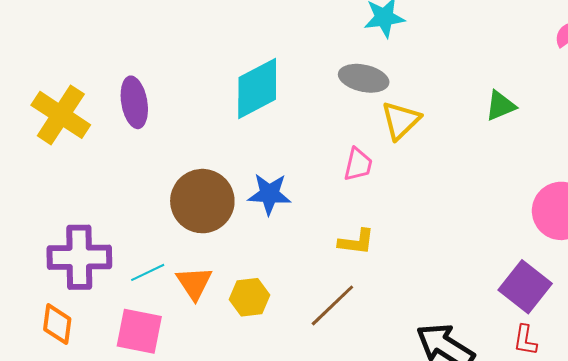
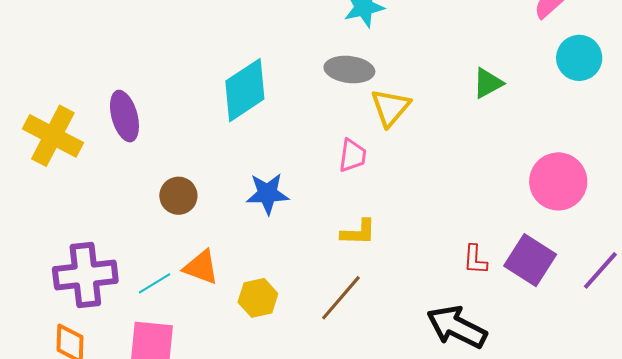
brown circle: (202, 201) -> (178, 196), moved, size x0.6
orange triangle: (194, 283) -> (201, 267), moved, turned -30
red L-shape: (525, 340) -> (475, 259), moved

